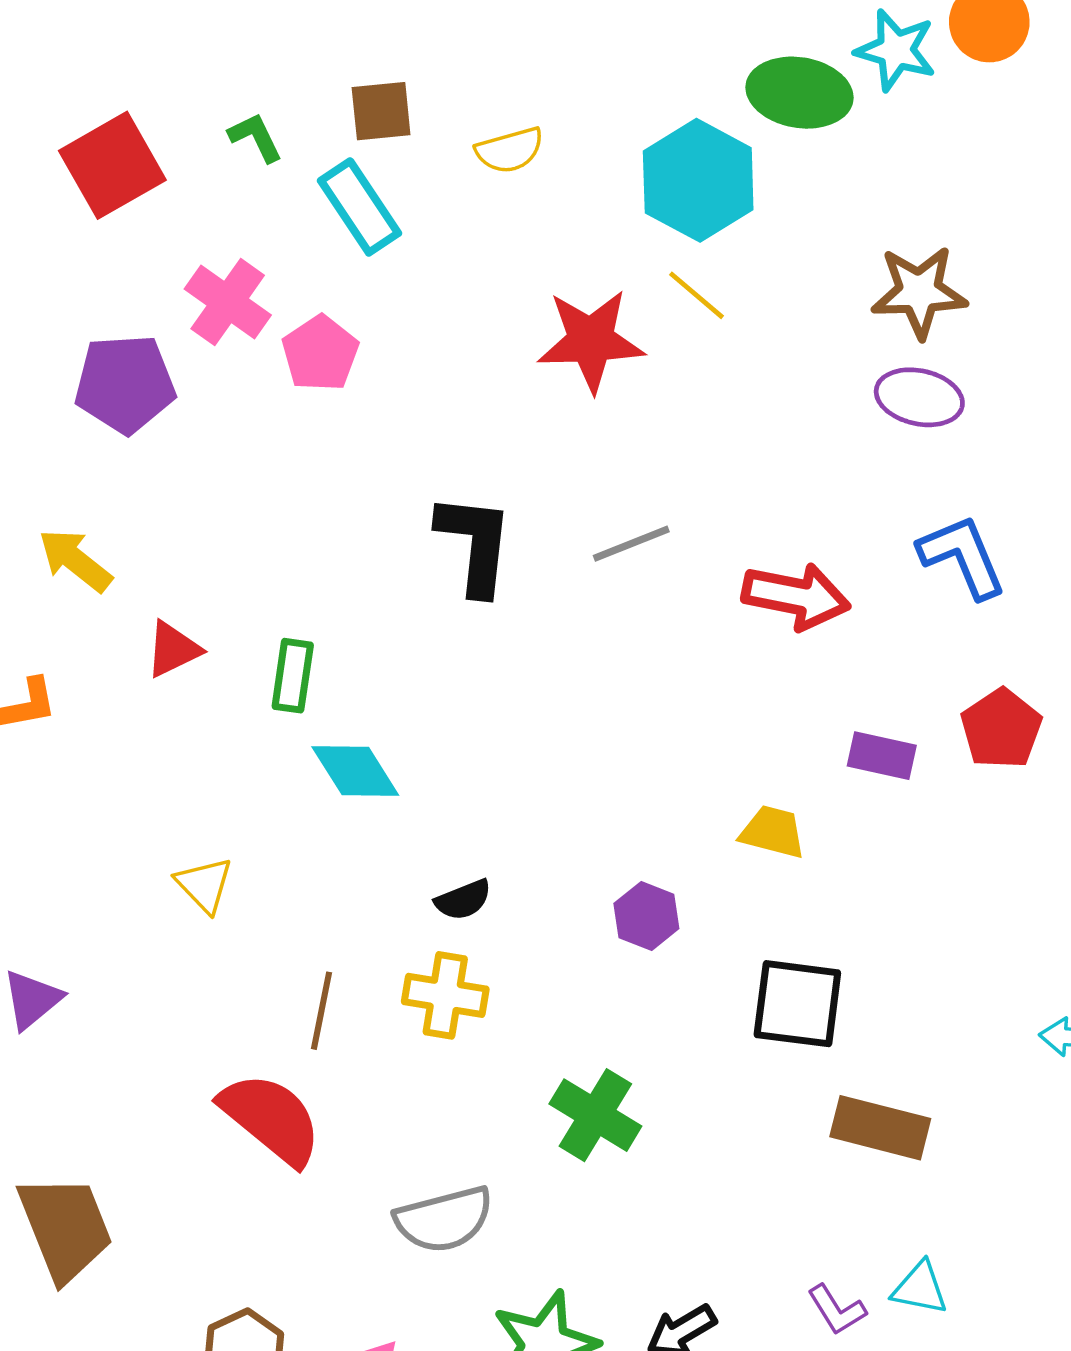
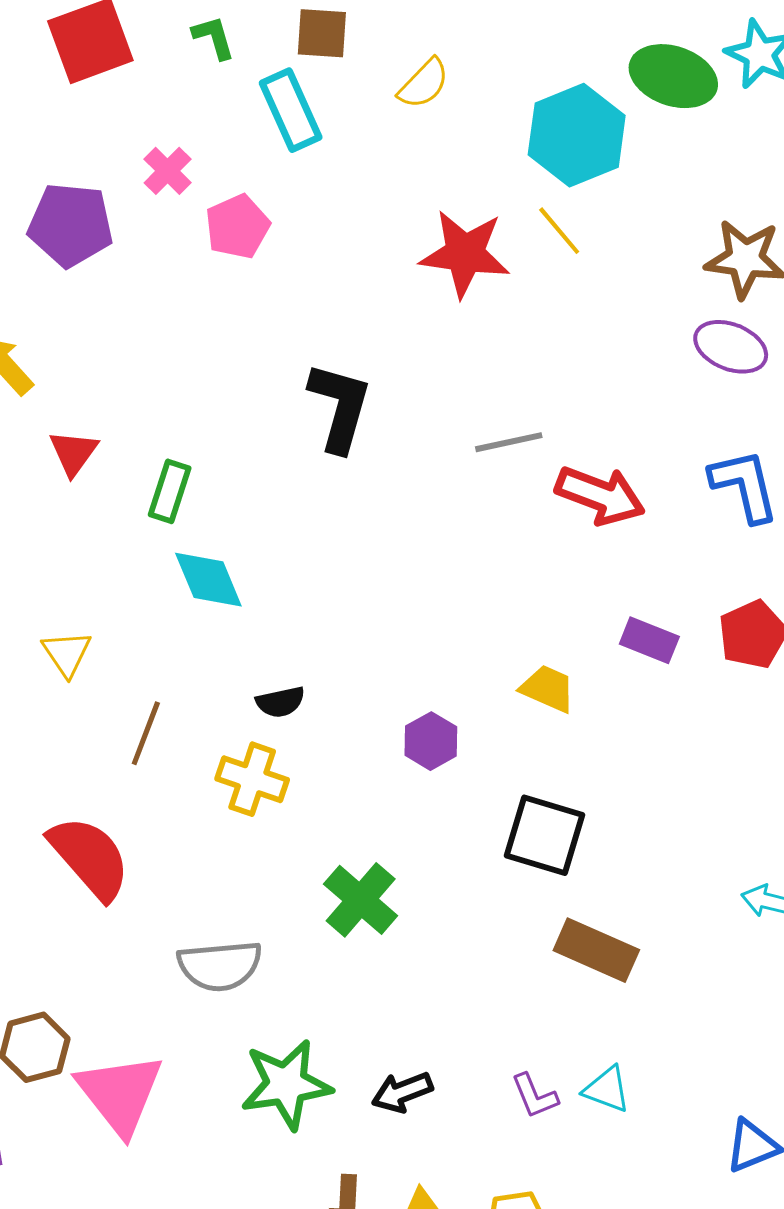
yellow semicircle: (510, 150) -> (424, 84), turned -40
pink cross: (228, 302) -> (168, 171), size x0.7
gray line: (631, 544) -> (509, 442), moved
red triangle: (173, 649) -> (73, 453), turned -38
brown line: (322, 1011) -> (146, 733), moved

